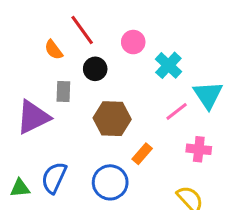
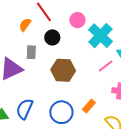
orange semicircle: (54, 50) -> (25, 25), turned 72
cyan cross: (168, 65) -> (100, 36), size x1.4
orange rectangle: (142, 154) -> (89, 106), moved

